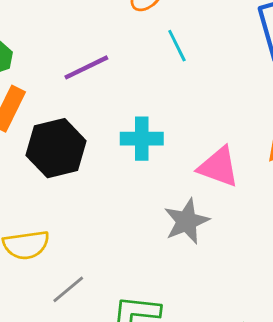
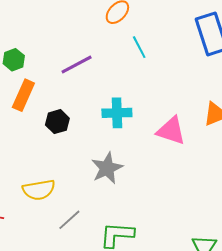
black hexagon: (56, 148) -> (57, 122), size x0.6
gray star: (187, 221) -> (107, 168), moved

